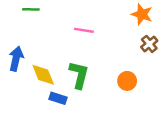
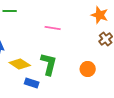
yellow diamond: (43, 75) -> (20, 64), turned -35

